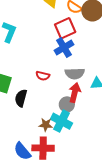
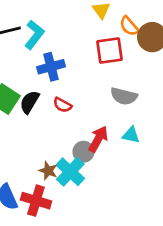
blue cross: (64, 47) -> (51, 67), moved
gray semicircle: (75, 74) -> (124, 96), moved
black semicircle: (21, 98) -> (30, 102), moved

